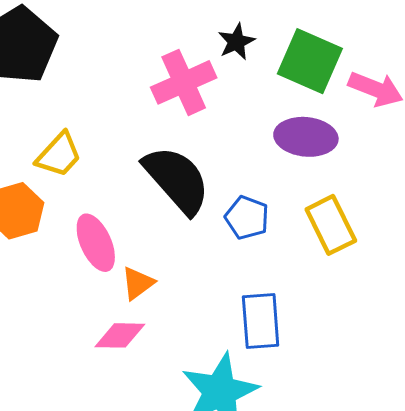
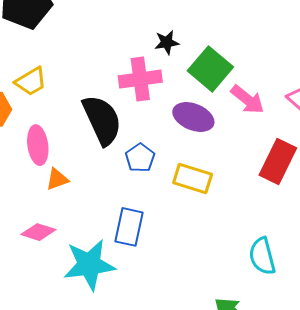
pink cross: (184, 82) -> (140, 79), moved
yellow rectangle: (331, 225) -> (193, 179), turned -63
pink diamond: (120, 335) -> (38, 232), moved

